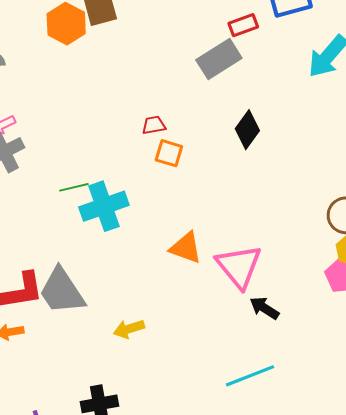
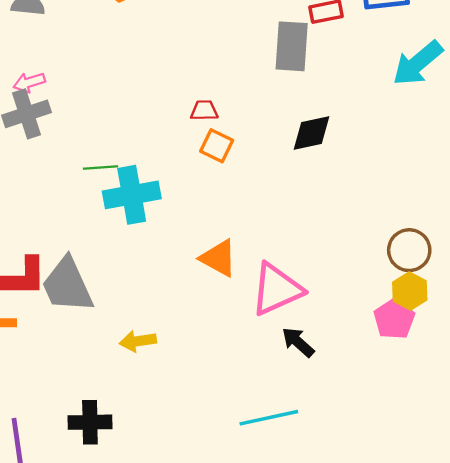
gray rectangle: (219, 59) -> (292, 46), turned -63
black diamond: (247, 130) -> (311, 133), turned 33
pink triangle: (239, 266) -> (277, 289), turned 36

